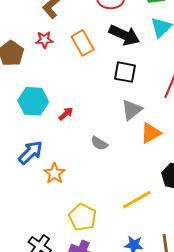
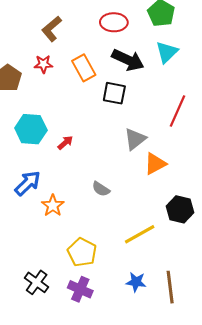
black square: (125, 72) -> (114, 93), moved
gray semicircle: (99, 143) -> (101, 189), moved

